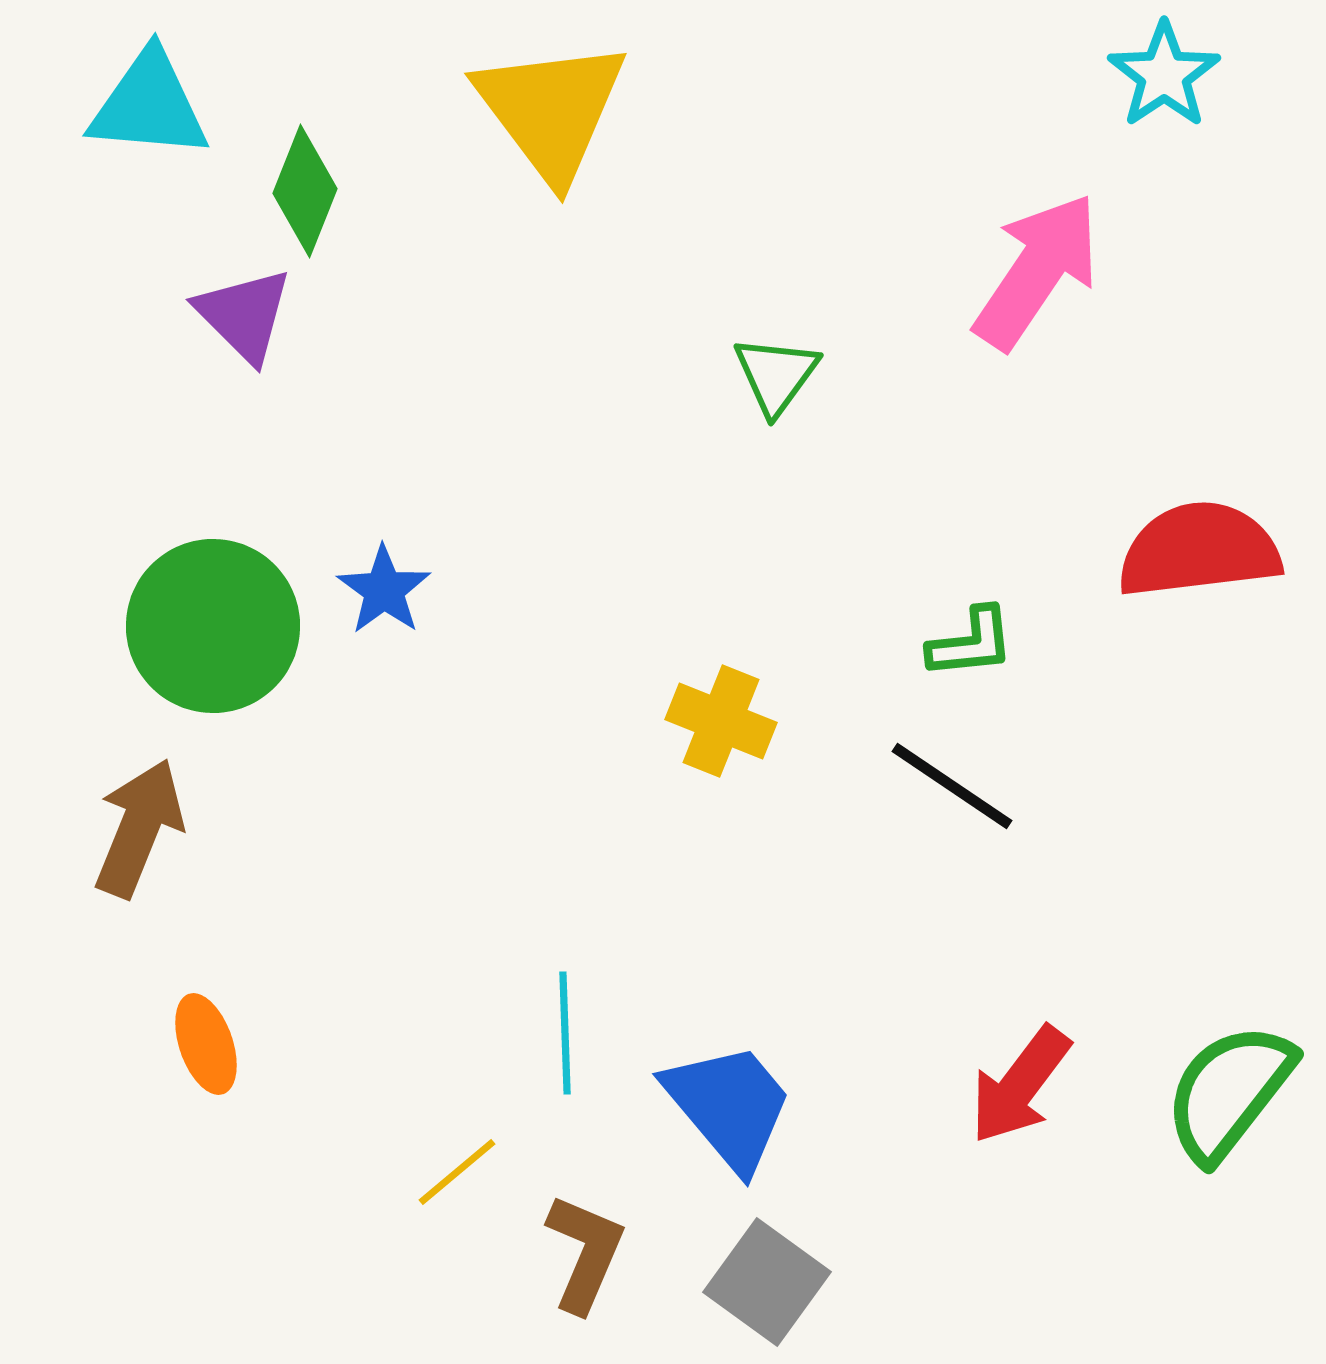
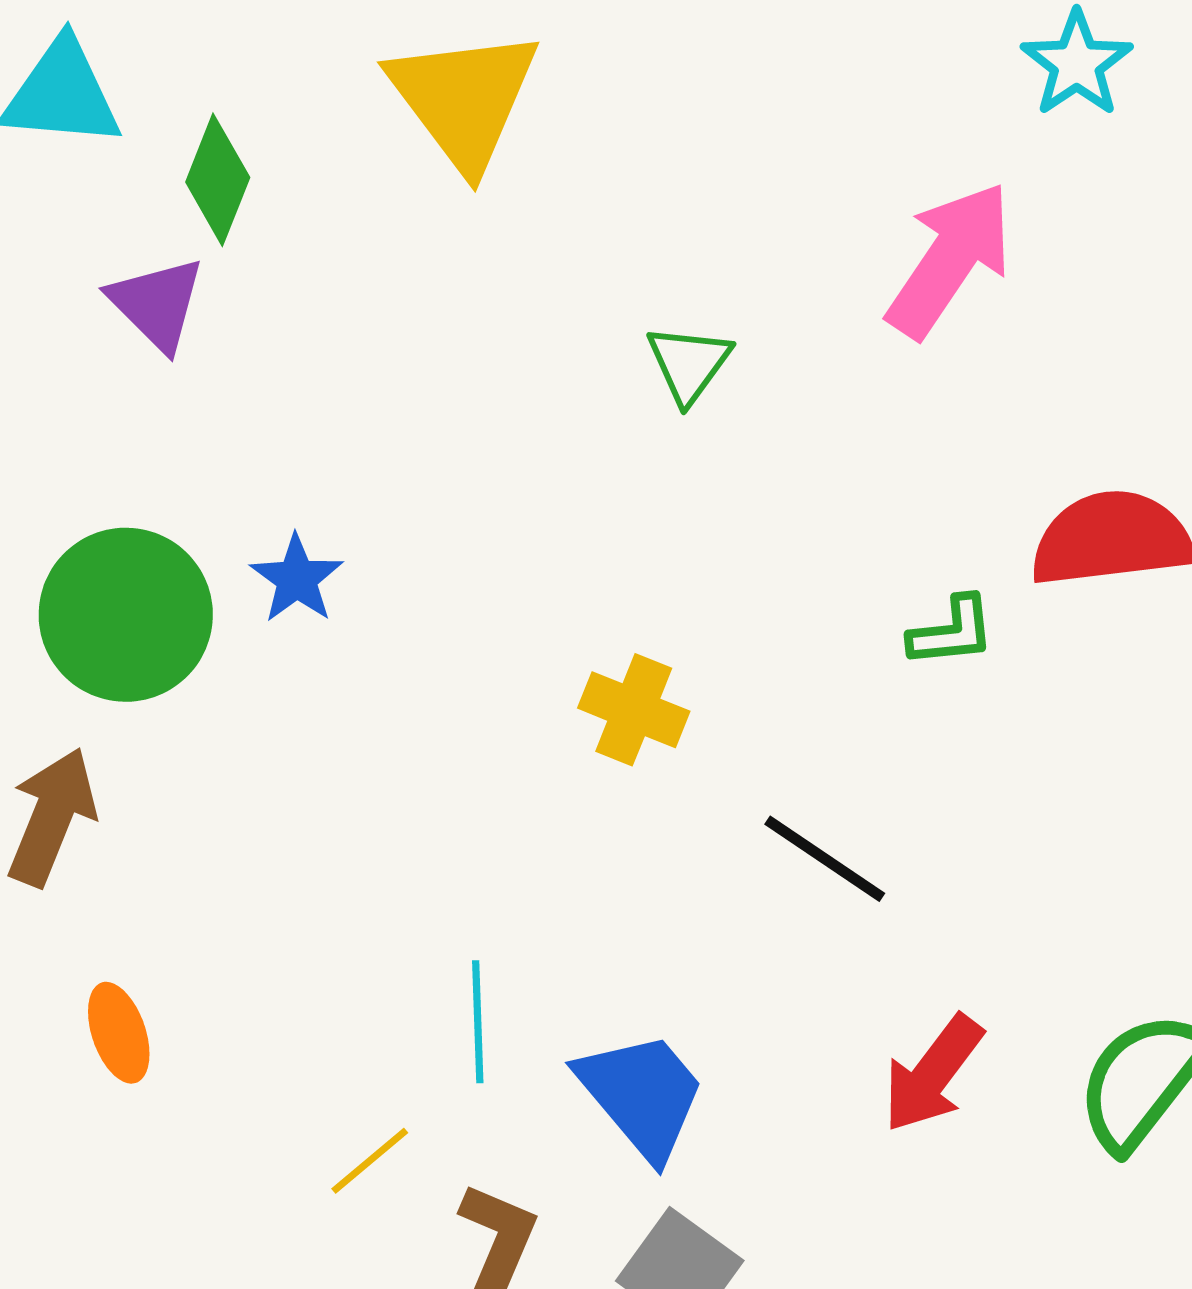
green L-shape: (971, 643) -> (952, 632), moved
black line: (952, 786) -> (825, 859), moved

